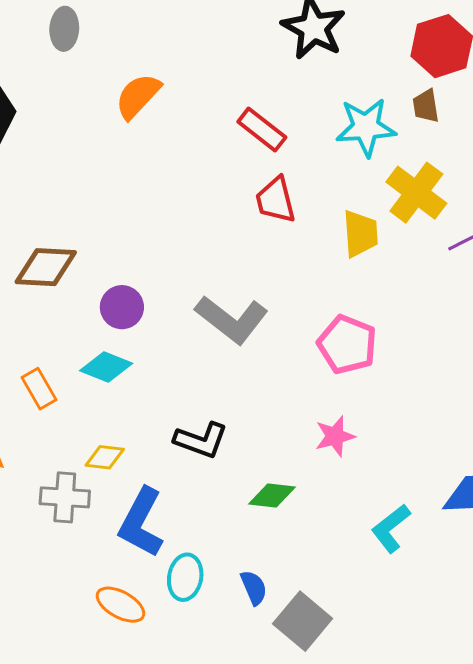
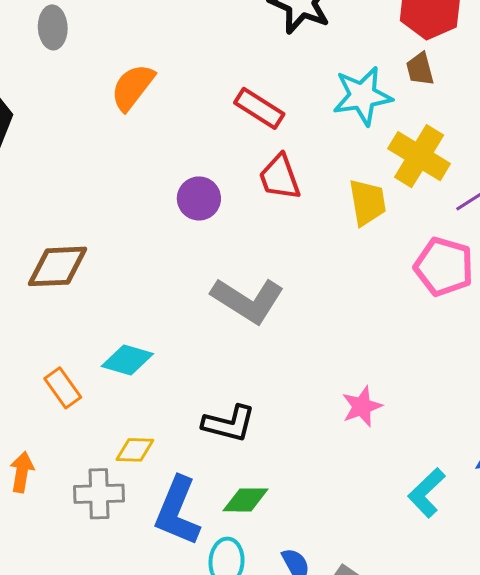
purple circle: (122, 307) -> (199, 198), moved
pink pentagon: (347, 344) -> (444, 267), moved
green diamond: (272, 496) -> (246, 500), moved

